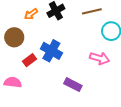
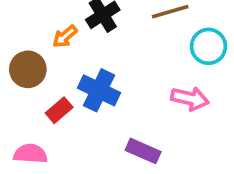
orange arrow: (31, 14) -> (65, 36), moved

